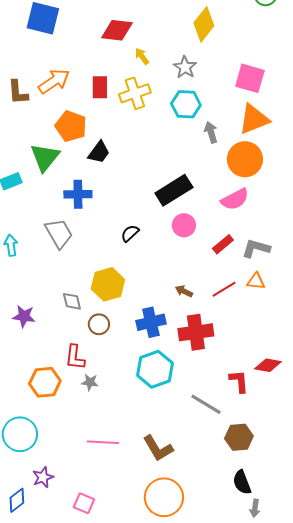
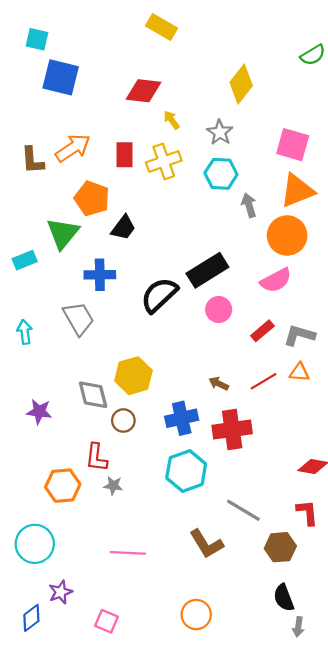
black semicircle: (130, 233) -> (159, 295), moved, size x1.8
gray diamond: (72, 301) -> (93, 395), size x1.4
red L-shape: (239, 381) -> (307, 512), moved
brown L-shape: (158, 448) -> (206, 544), moved
orange circle: (164, 497) -> (196, 615), size x0.7

